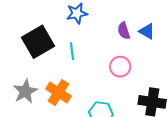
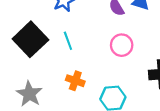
orange cross: (59, 92) -> (75, 81), moved, size x0.7

